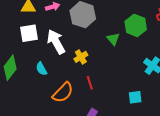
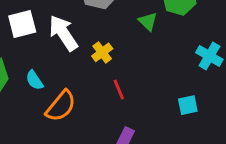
cyan semicircle: (41, 69) -> (34, 80), moved
orange semicircle: (63, 93) -> (61, 106), moved

